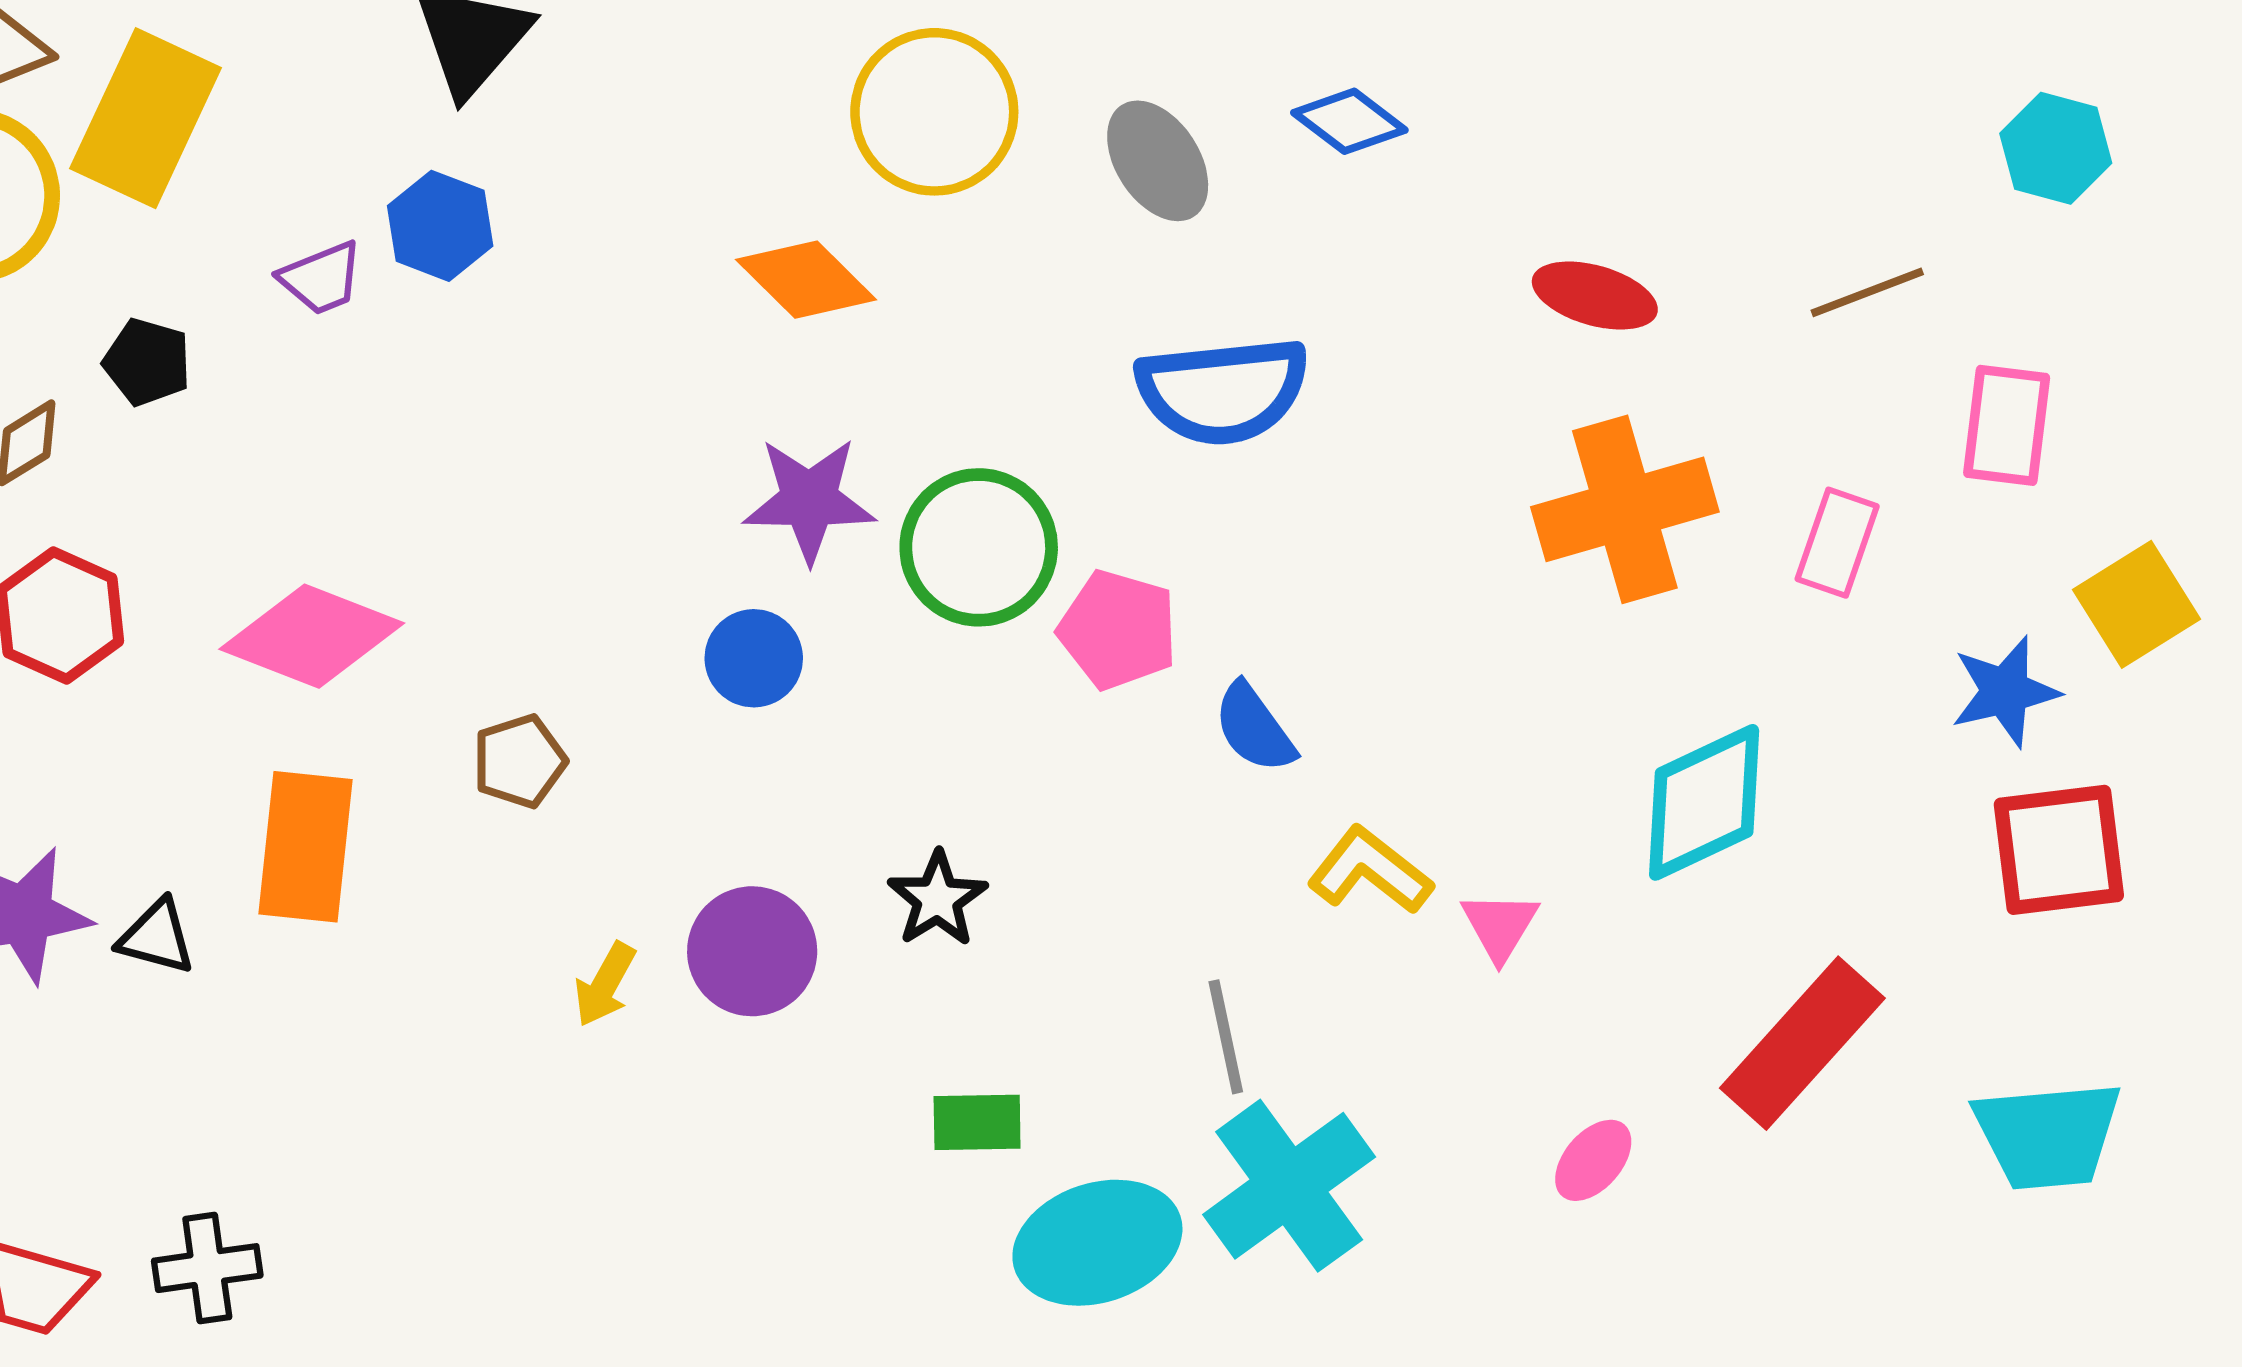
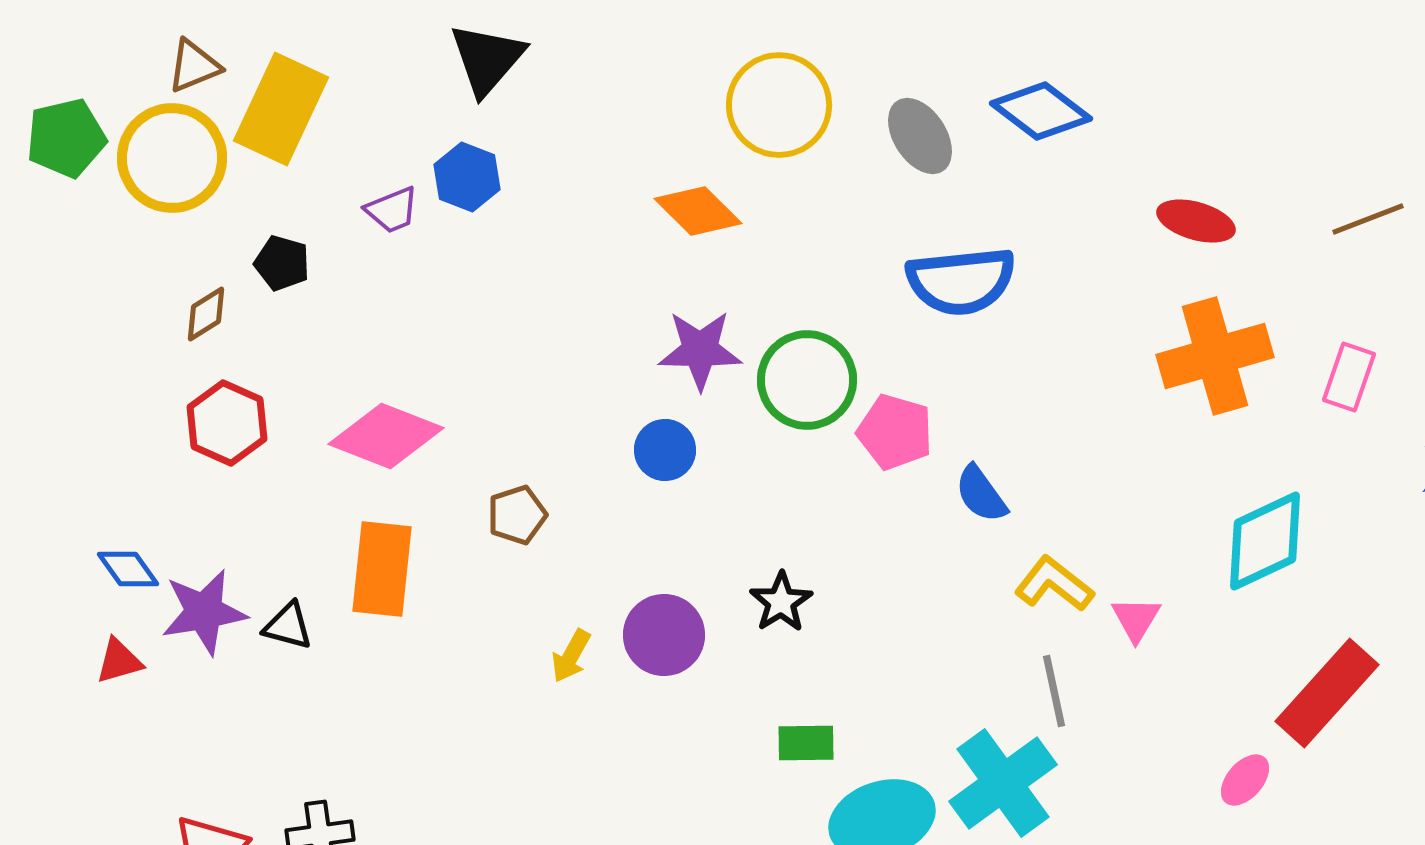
blue diamond: (1349, 121) -> (1041, 111), size x1.4
gray line: (1226, 1037) -> (1054, 691), moved
pink ellipse: (1593, 1160) -> (1245, 780), moved

